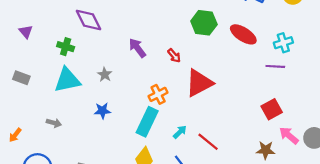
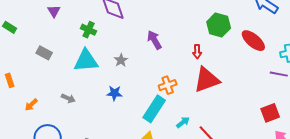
red arrow: (174, 56) -> (197, 52), moved, turned 32

